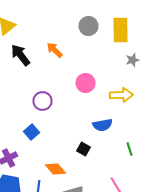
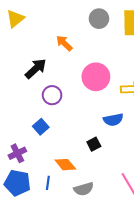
black arrow: (20, 55) -> (36, 69), moved, turned 85
pink circle: (86, 83) -> (96, 77), size x1.4
black square: (84, 149) -> (94, 144), turned 32

